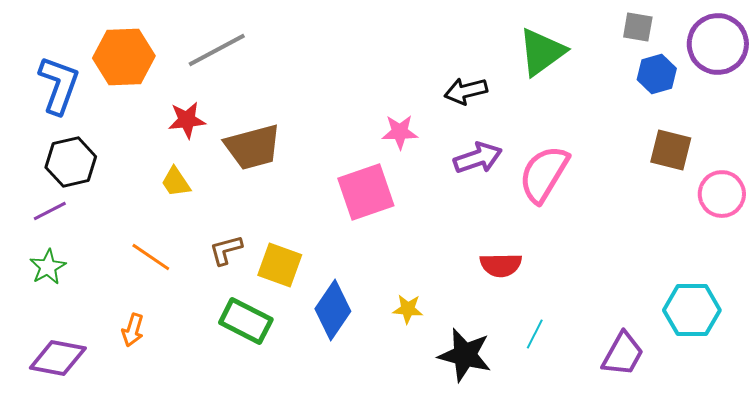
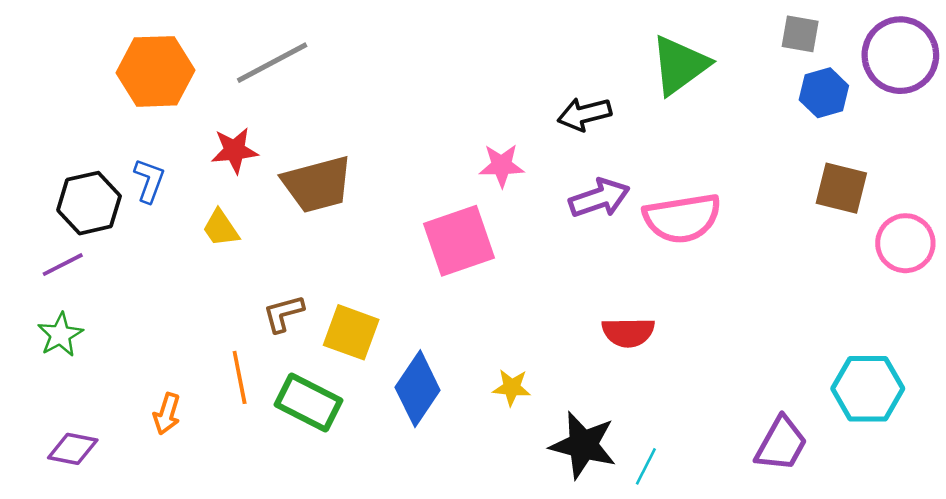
blue L-shape: (59, 85) -> (149, 181), moved, size x0.6
pink semicircle: (544, 174) -> (682, 218), turned -130
orange line: (151, 257) -> (240, 377), moved, turned 45
cyan line: (535, 334) -> (646, 466), moved
purple diamond: (58, 358) -> (73, 449), size x0.7

